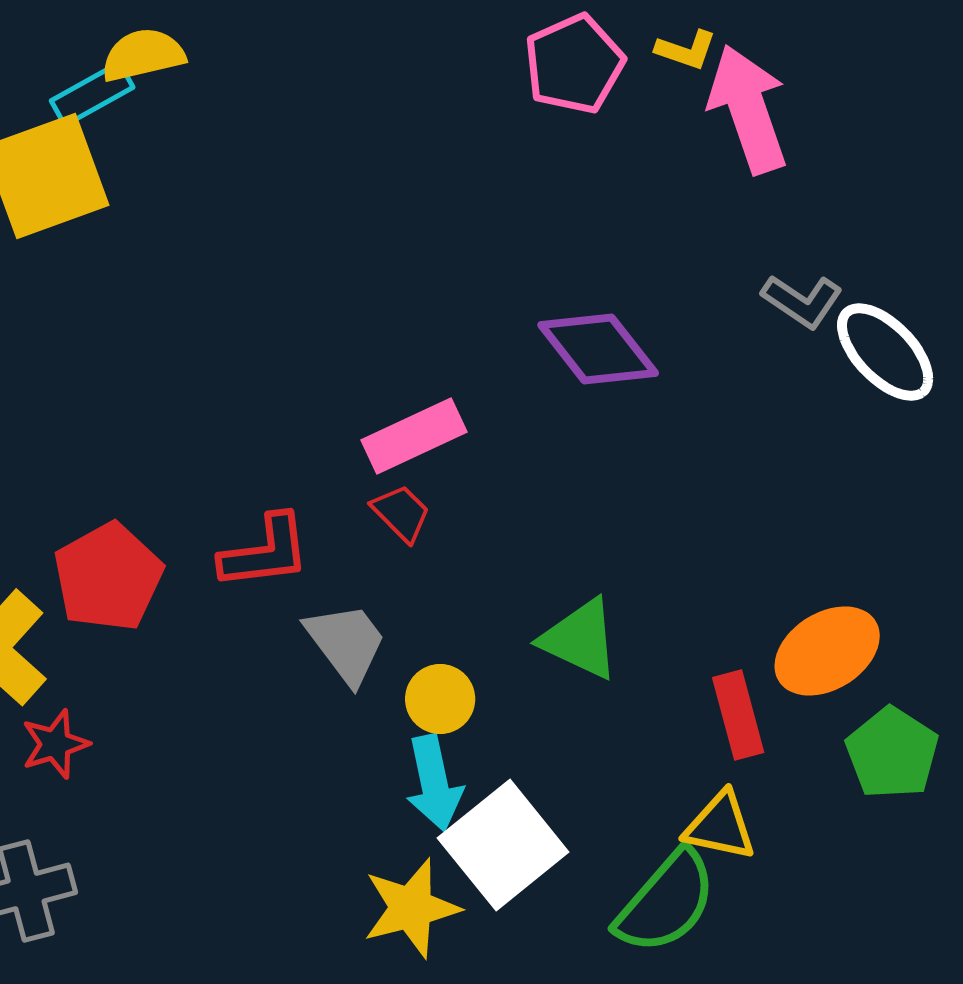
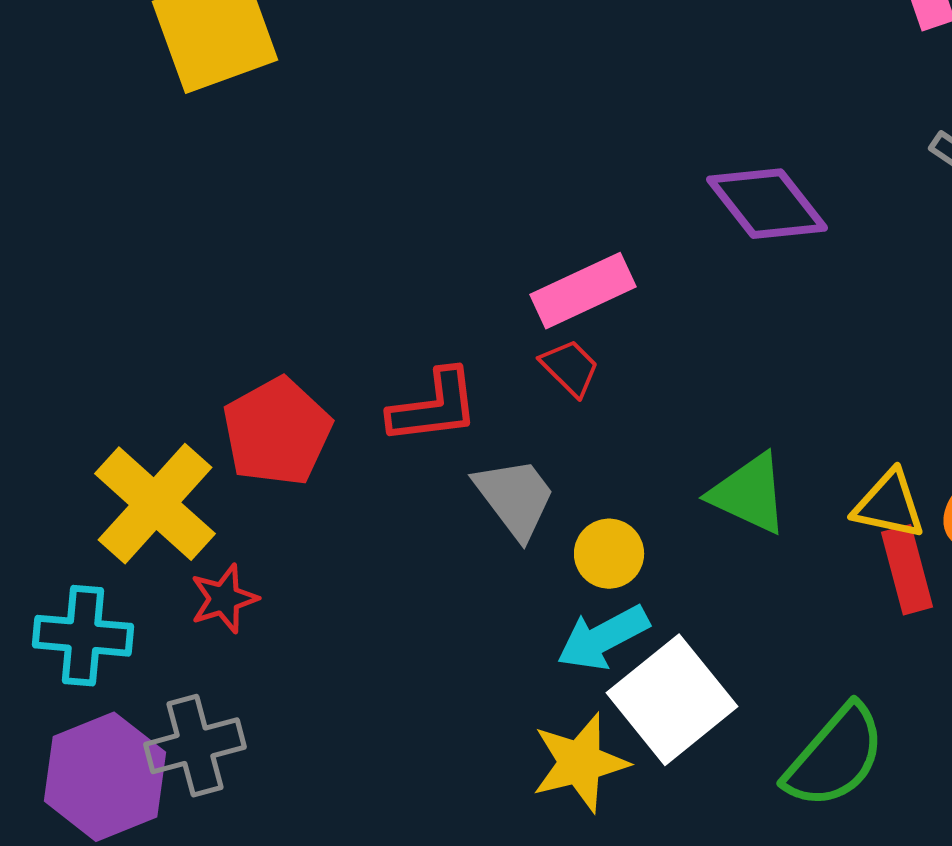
cyan arrow: (434, 783) -> (603, 638), turned 74
yellow triangle: (720, 826) -> (889, 505), moved

